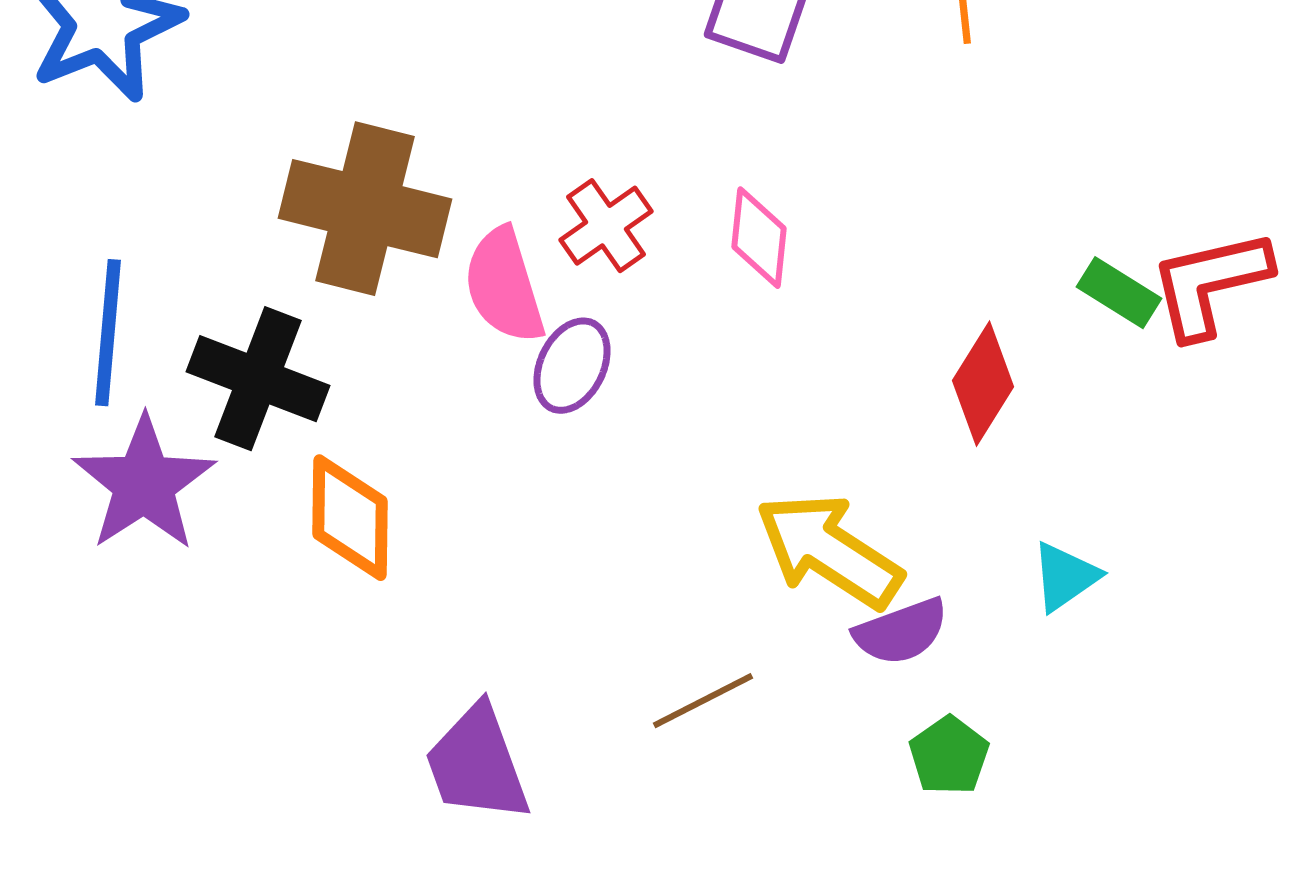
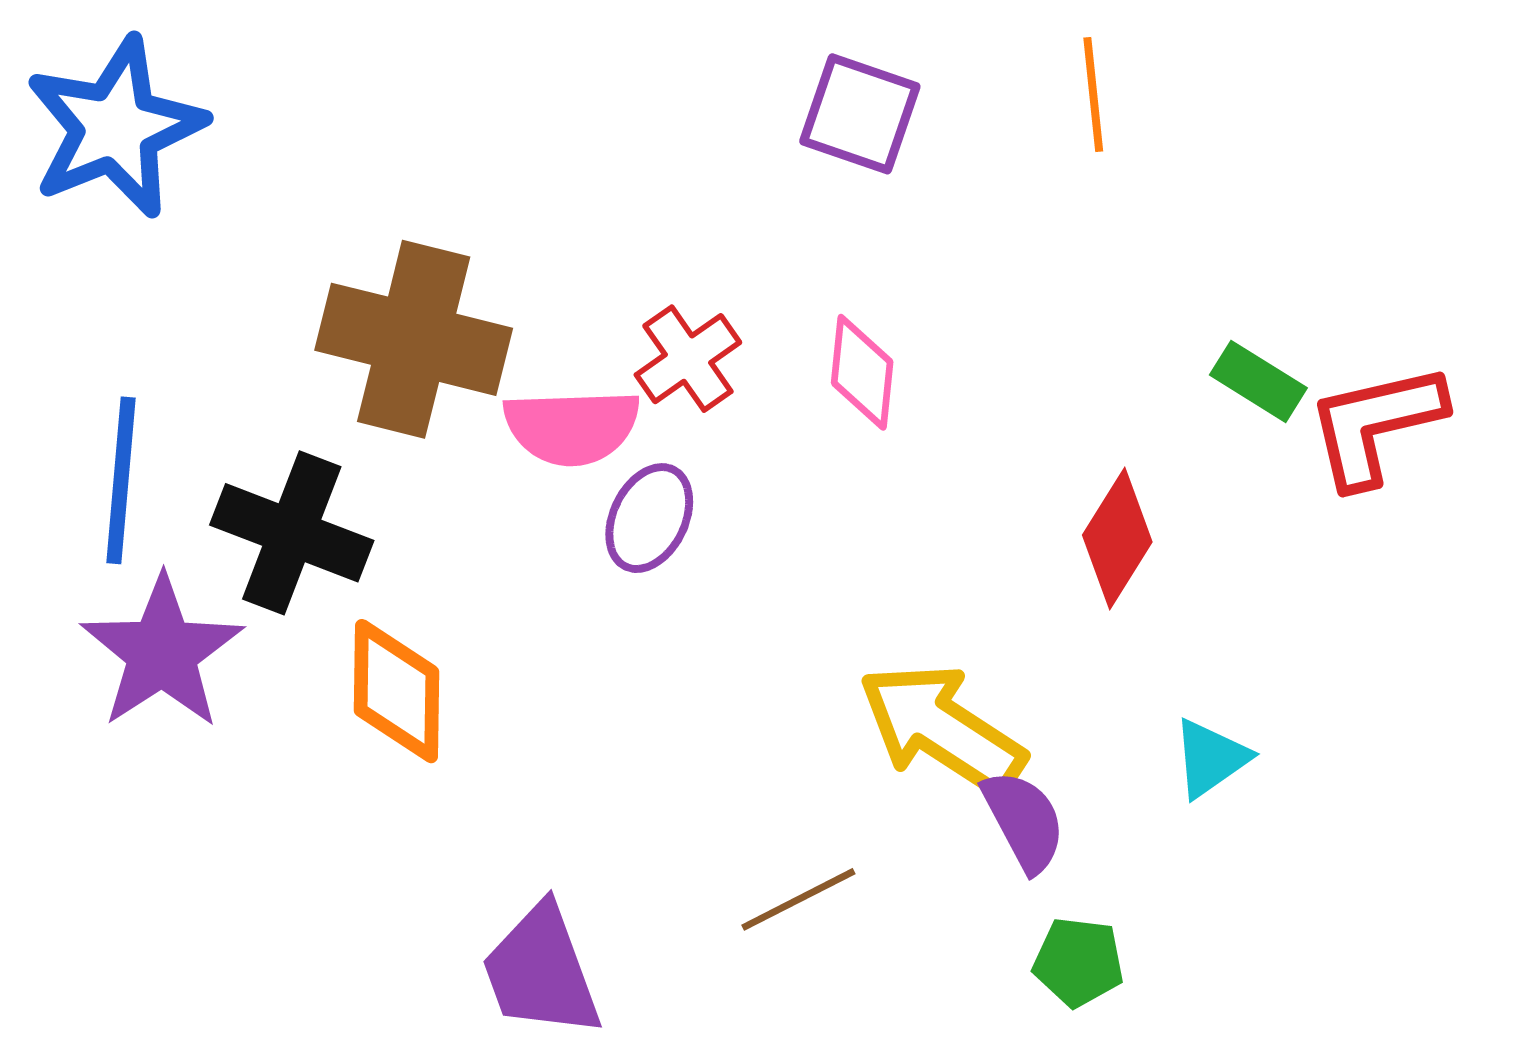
pink semicircle: (504, 286) -> (572, 427), turned -75
green rectangle: (1119, 293) -> (1258, 381), moved
purple semicircle: (901, 632) -> (1024, 821), turned -98
green pentagon: (949, 756) -> (1078, 962), turned -30

